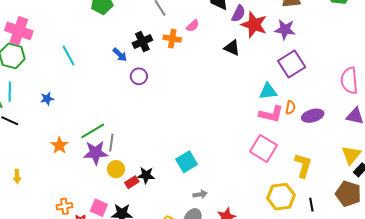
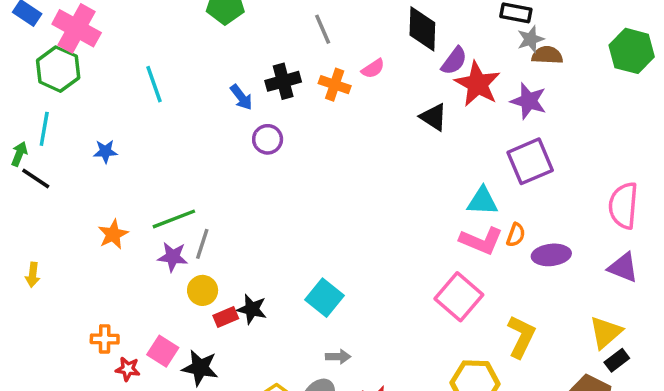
purple star: (96, 153) -> (173, 257), size x0.7
cyan square: (187, 162) -> (325, 298), turned -30

